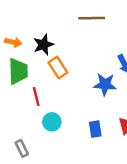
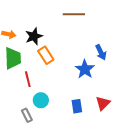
blue star: (105, 84) -> (85, 69), turned 30
gray rectangle: (22, 148) -> (27, 115), moved

